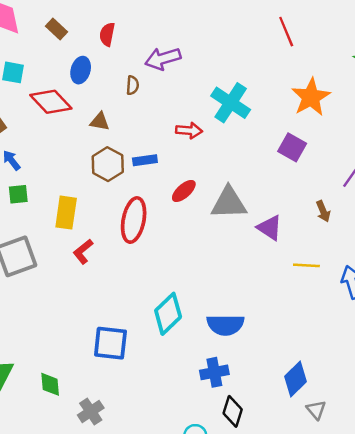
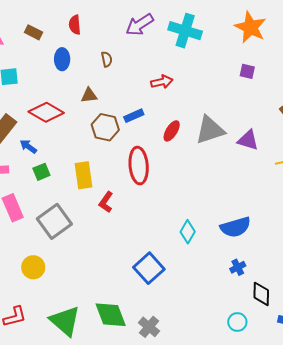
purple arrow: (163, 59) -> (140, 25), moved
red diamond: (51, 102) -> (46, 112), moved
cyan cross: (231, 103) -> (185, 31), moved
purple square: (292, 147) -> (247, 71), size x0.7
cyan diamond: (168, 314) -> (188, 232), size x0.7
blue square: (110, 343) -> (149, 268), turned -32
blue cross: (214, 372) -> (238, 267), size x0.7
green diamond: (50, 384) -> (111, 315), size x1.6

